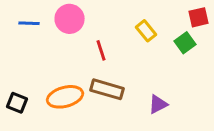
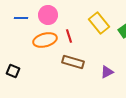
yellow rectangle: (146, 31) -> (99, 23), size x1.5
orange ellipse: (65, 97) -> (45, 40), moved

